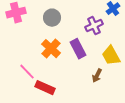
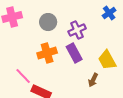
purple cross: (94, 26) -> (77, 30), moved
orange cross: (51, 49) -> (47, 53), turned 30

